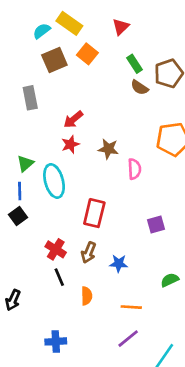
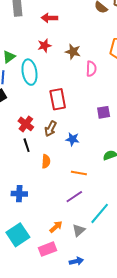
red arrow: (73, 119) -> (49, 18), moved, turned 35
red rectangle: (94, 213) -> (58, 99), turned -30

